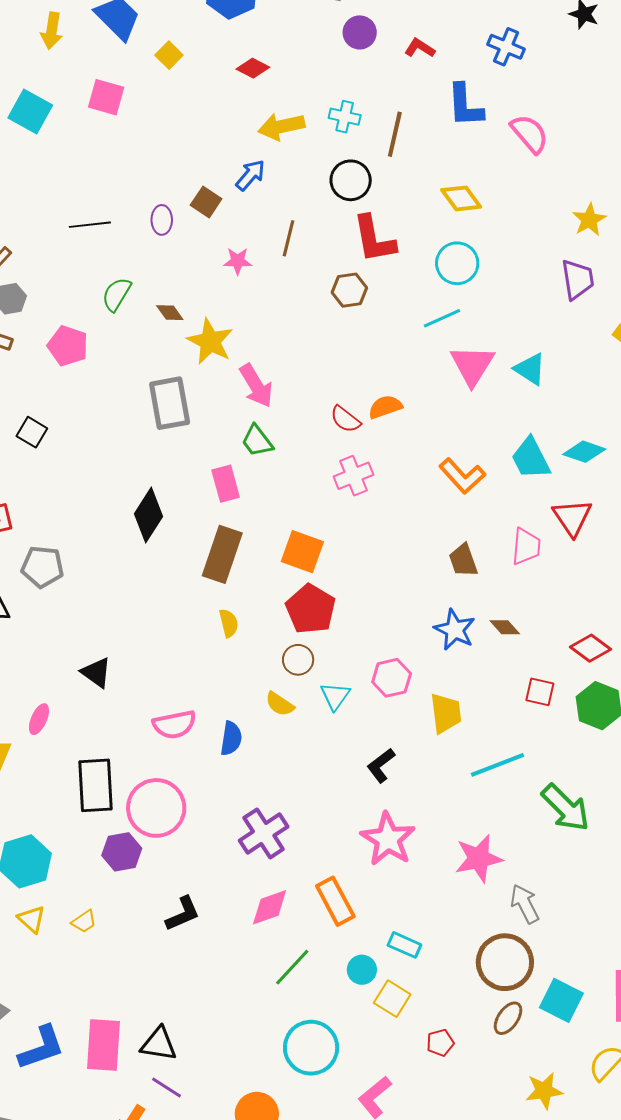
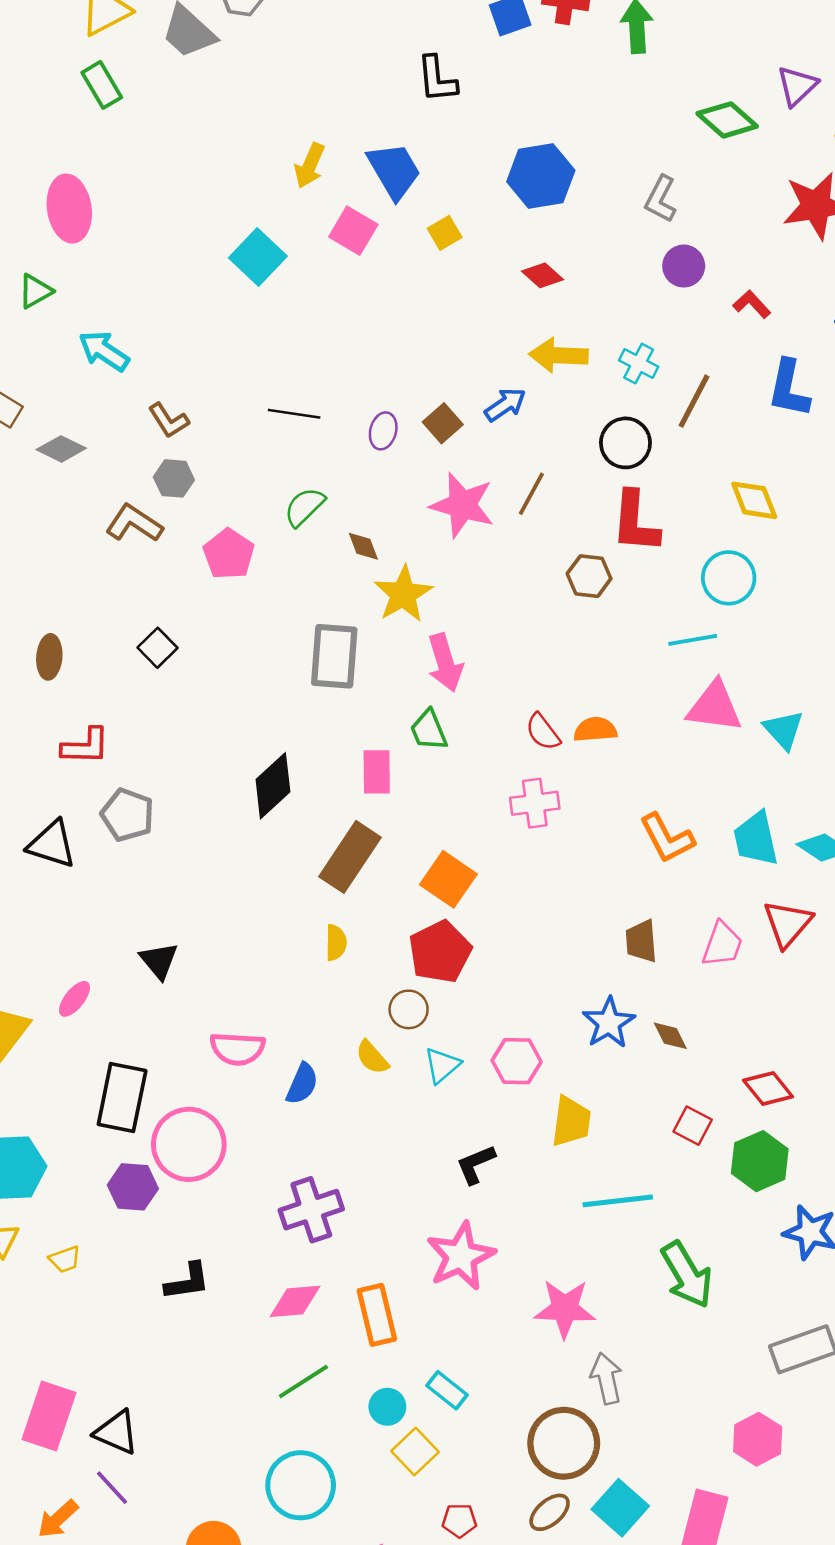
pink square: (106, 97) -> (353, 231), moved
pink star: (238, 261) -> (462, 505), size x1.8
pink triangle: (472, 365) -> (714, 707), turned 51

